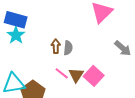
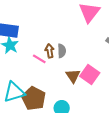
pink line: (62, 73) -> (39, 59), moved

